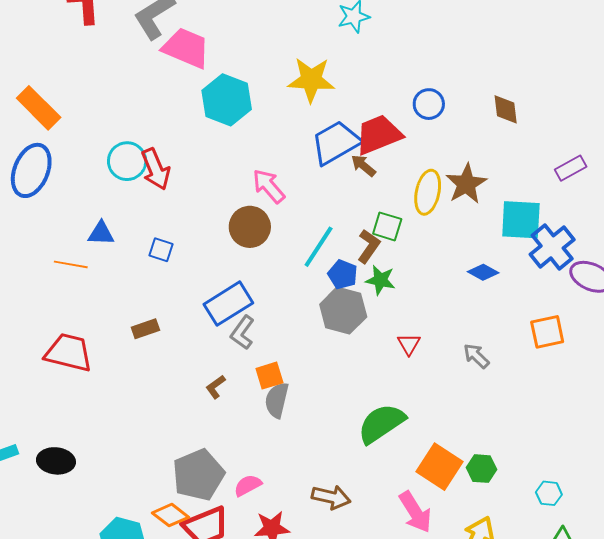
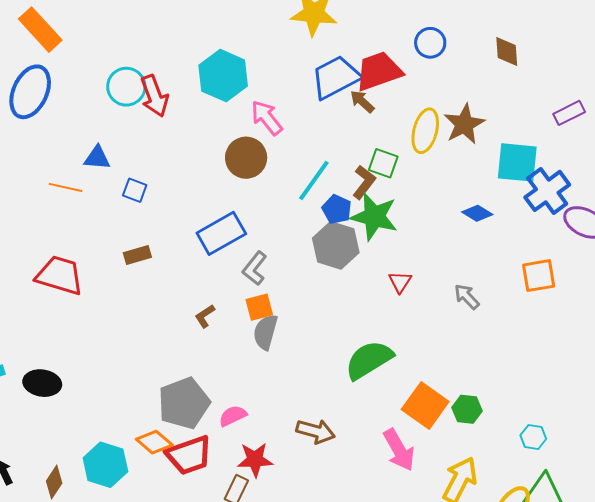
cyan hexagon: (227, 100) -> (223, 76), moved
blue square: (161, 250) -> (135, 190), moved
green star: (380, 280) -> (374, 217), size x1.6
gray L-shape: (242, 333) -> (255, 268), moved

